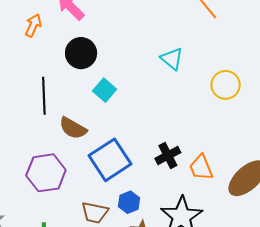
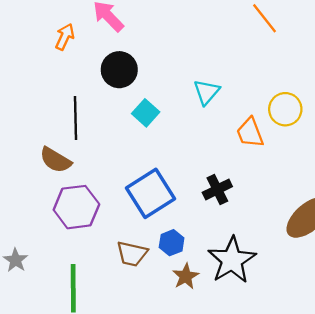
cyan triangle: (172, 59) -> (207, 92), moved, turned 30
brown semicircle: (73, 128) -> (55, 160), moved
orange trapezoid: (201, 167) -> (250, 133), moved

